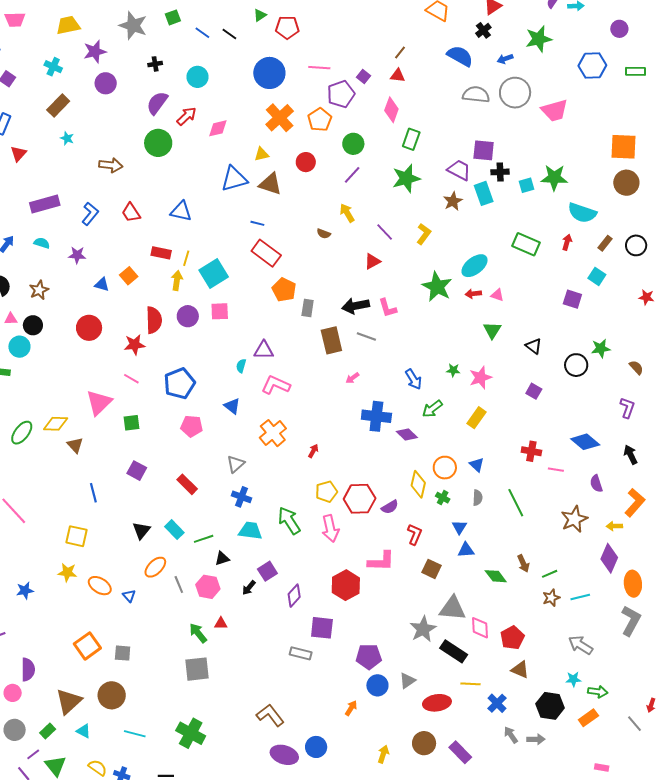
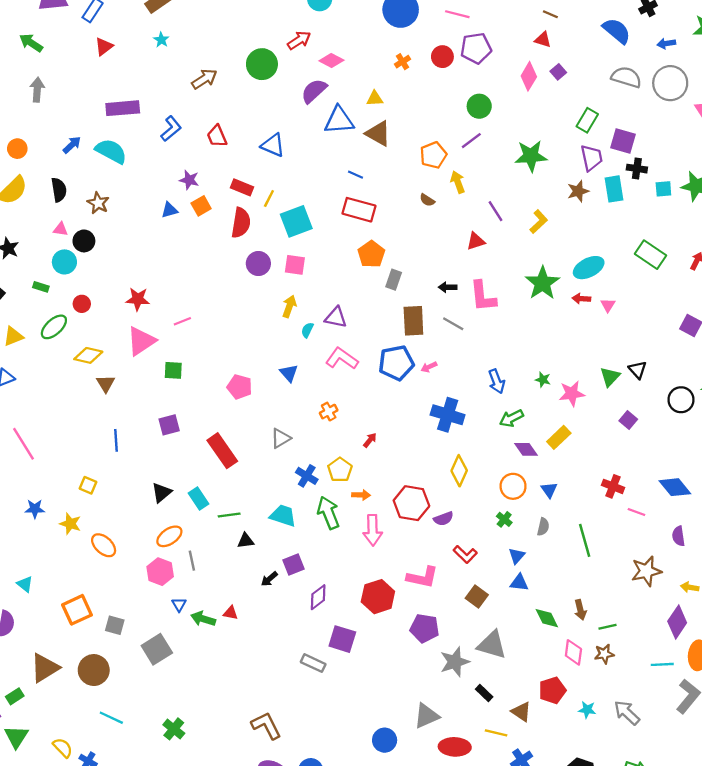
brown line: (400, 53) -> (550, 14), turned 64
purple square: (364, 77) -> (558, 72), moved
purple semicircle: (157, 103) -> (314, 91), moved
orange cross: (280, 118) -> (403, 62), size x0.5
orange pentagon: (320, 120) -> (433, 155), moved
pink diamond: (218, 128) -> (331, 60), turned 30
green rectangle: (411, 139) -> (587, 120), moved
red circle: (306, 162) -> (442, 57), moved
brown arrow: (111, 165) -> (204, 79), turned -50
purple trapezoid: (459, 170) -> (592, 158), turned 40
cyan semicircle: (42, 243) -> (111, 151), size x1.8
red rectangle: (266, 253) -> (359, 210), turned -32
purple star: (77, 255) -> (189, 180), moved
yellow arrow: (177, 280) -> (289, 306), moved
blue triangle: (102, 284) -> (169, 210), turned -42
brown star: (39, 290) -> (98, 203), turned -30
pink triangle: (497, 295) -> (608, 305), turned 32
black arrow: (356, 306) -> (448, 287), size x0.6
pink L-shape: (388, 308) -> (483, 296), size x1.4
red semicircle: (154, 320) -> (241, 223), moved
red circle: (89, 328) -> (82, 304), moved, size x0.6
green triangle: (492, 330) -> (610, 377), moved
red star: (134, 345) -> (138, 299), moved
pink line: (131, 379) -> (182, 321), turned -63
blue pentagon: (180, 383) -> (396, 363), moved
green ellipse: (22, 433) -> (54, 327), moved
orange cross: (273, 433) -> (329, 412), size x0.6
purple diamond: (407, 434) -> (526, 449), moved
purple square: (137, 471) -> (169, 425), turned 36
red rectangle: (187, 484) -> (222, 451), size x1.4
yellow diamond: (418, 484) -> (459, 471), moved
yellow pentagon: (326, 492) -> (340, 470), moved, turned -30
blue cross: (242, 497) -> (307, 476), moved
red L-shape: (415, 534) -> (465, 554), turned 100
yellow square: (76, 536) -> (88, 485), size x0.7
pink hexagon: (208, 587) -> (160, 572), moved
blue star: (25, 591) -> (35, 509), moved
blue triangle: (129, 596) -> (179, 605), moved
cyan line: (580, 597) -> (662, 664), moved
pink diamond: (480, 628) -> (573, 652), moved
green arrow: (198, 633) -> (203, 619), turned -45
black rectangle: (454, 651) -> (484, 693), size x0.6
purple pentagon: (369, 657) -> (425, 628), moved
gray square: (197, 669) -> (157, 649), moved, turned -36
brown triangle: (520, 670) -> (521, 712), moved
cyan star: (573, 679) -> (587, 710), moved
gray triangle: (407, 681) -> (426, 716), size x1.4
blue circle: (377, 685) -> (385, 740), moved
orange arrow: (351, 708) -> (361, 495), moved, turned 49
cyan triangle: (84, 731) -> (25, 584), moved
green cross: (191, 733) -> (174, 729), size x0.7

